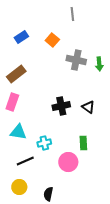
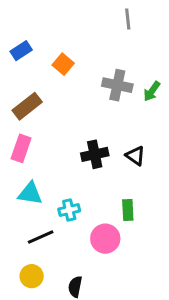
gray line: (72, 14) -> (128, 19), moved
blue rectangle: (21, 37) -> (21, 51), moved
orange square: (52, 40) -> (63, 64), moved
green arrow: (99, 64) -> (152, 91), turned 40

